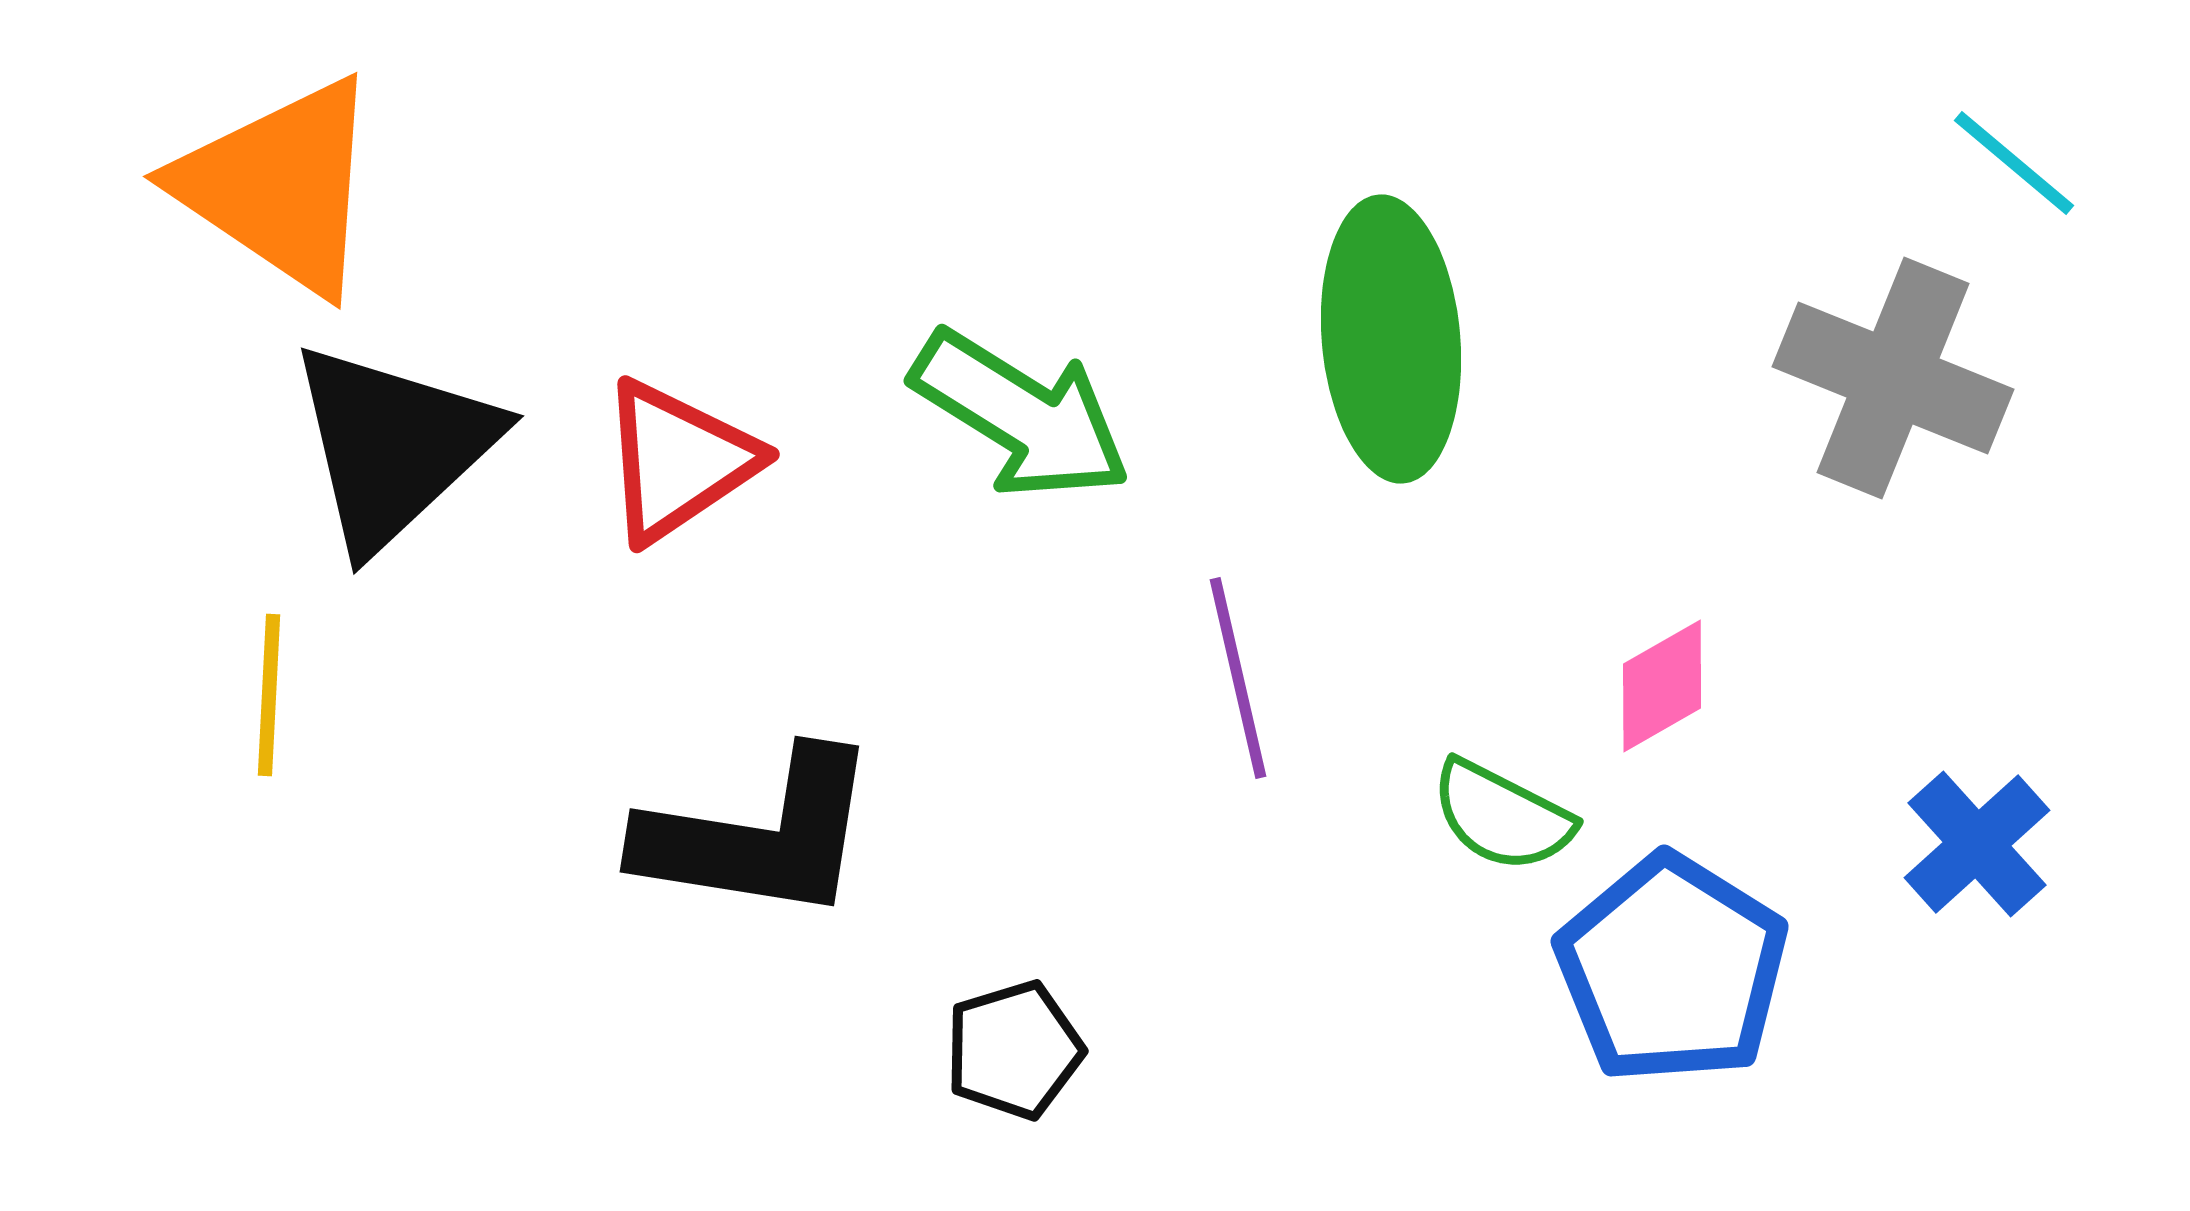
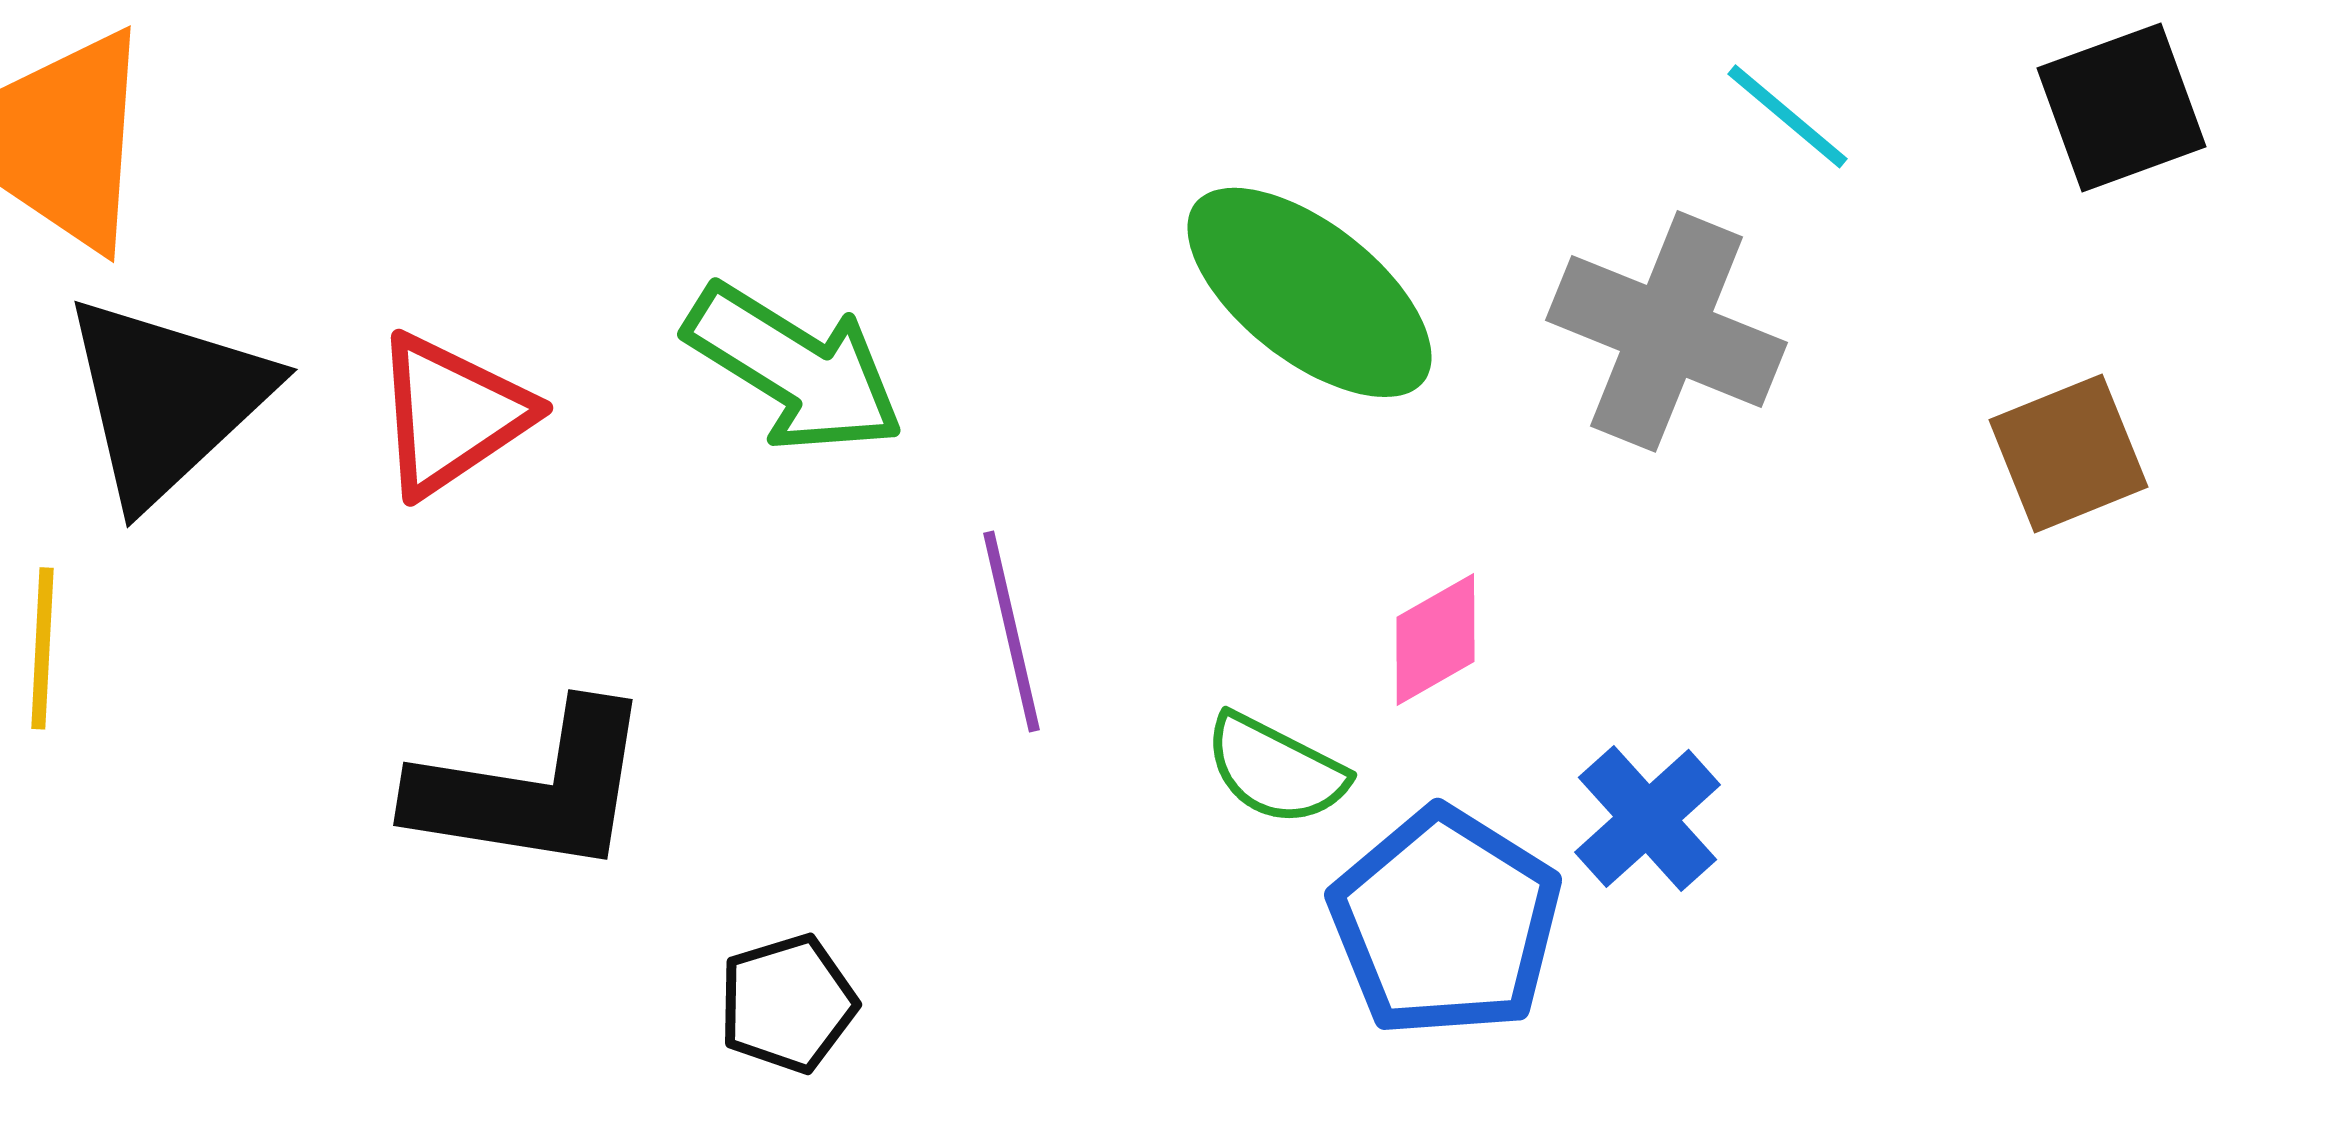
green ellipse: (1391, 339) -> (1309, 292), moved, turned -47
blue cross: (1977, 844) -> (1647, 818), moved

